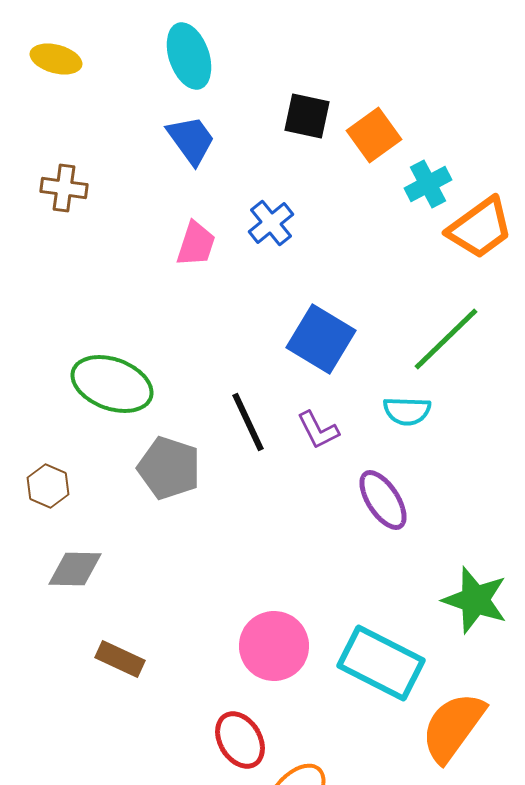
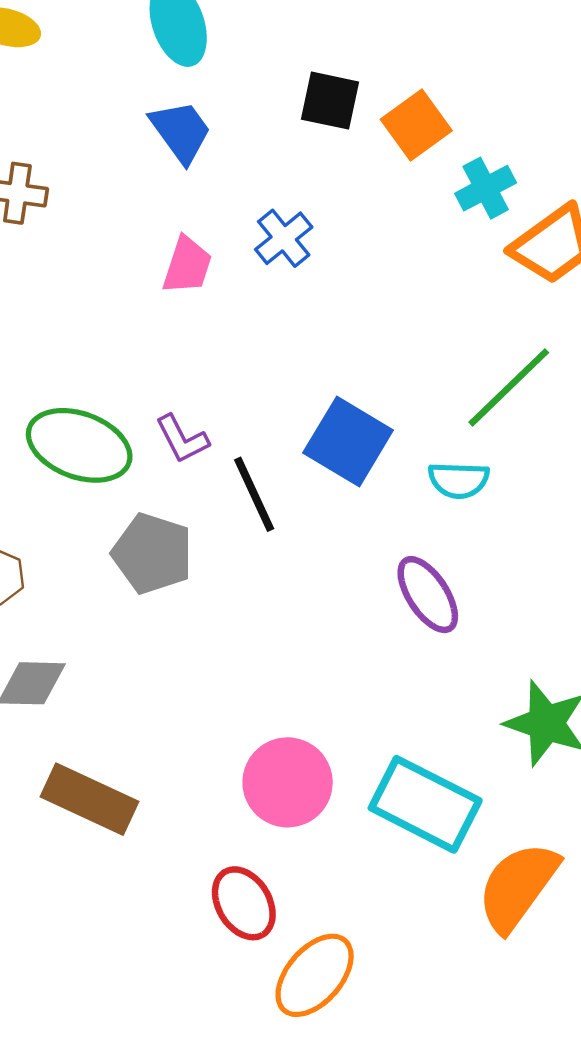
blue square: (321, 339) -> (348, 442), moved
purple L-shape: (318, 430) -> (182, 439), moved
brown rectangle: (120, 659) -> (89, 799), size x1.5

